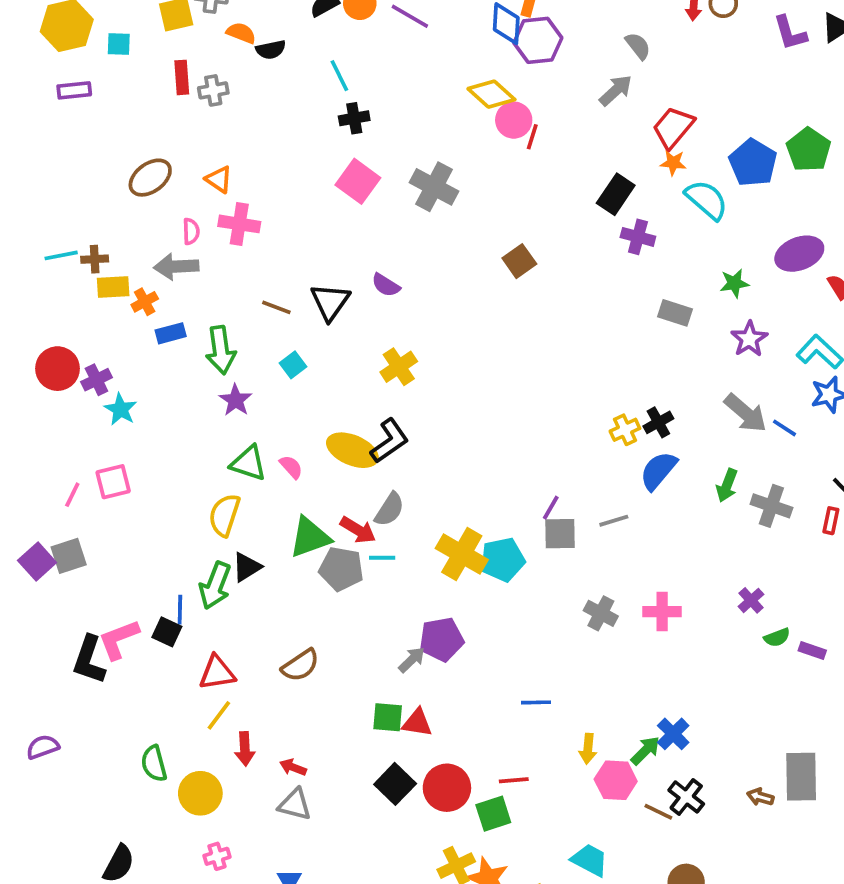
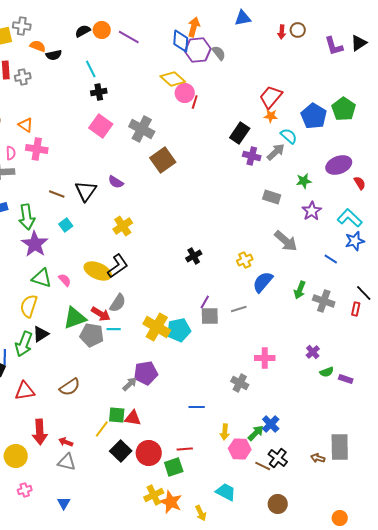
gray semicircle: (638, 46) -> (219, 53), moved
gray arrow: (616, 90) -> (276, 152), moved
cyan semicircle: (707, 200) -> (289, 136), size x0.7
brown square: (519, 261) -> (163, 160), moved, size x1.4
purple star: (236, 400) -> (35, 244), size x1.5
gray arrow: (746, 413) -> (286, 241), moved
black cross: (658, 422) -> (194, 256), moved
gray cross: (601, 613) -> (240, 383), moved
yellow line: (219, 715) -> (102, 429), moved
red arrow: (245, 749) -> (40, 432), size x1.4

